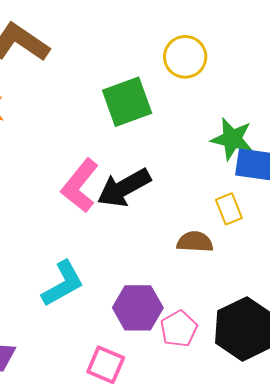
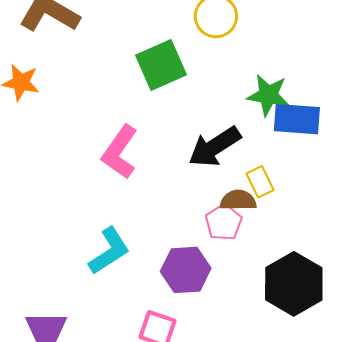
black arrow: (124, 188) -> (215, 147), moved
yellow rectangle: (229, 209) -> (260, 182), moved
pink pentagon: (179, 329) -> (224, 222), moved

